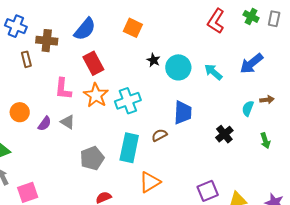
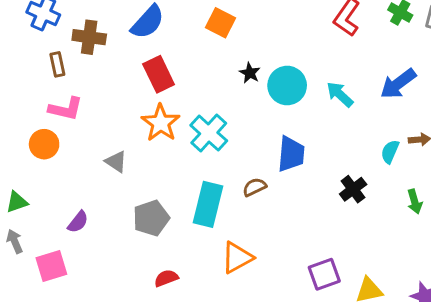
pink L-shape: (63, 89) -> (66, 109), moved, turned -85
cyan cross: (128, 101) -> (209, 133), turned -30
purple semicircle: (45, 124) -> (78, 222), moved

